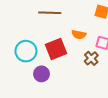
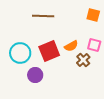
orange semicircle: (79, 34) -> (71, 46), moved, turned -40

